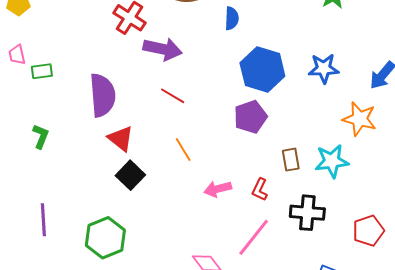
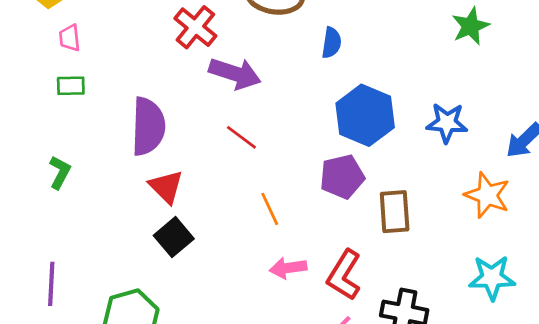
pink trapezoid: (17, 55) -> (70, 38), moved
orange line: (183, 150) -> (270, 209), moved
brown rectangle: (291, 160) -> (395, 212), moved, size x1.4
cyan star: (332, 161) -> (492, 278), moved
red L-shape: (260, 190) -> (344, 275), size x1.6

